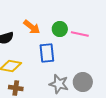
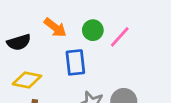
pink line: (80, 34) -> (120, 37), turned -60

